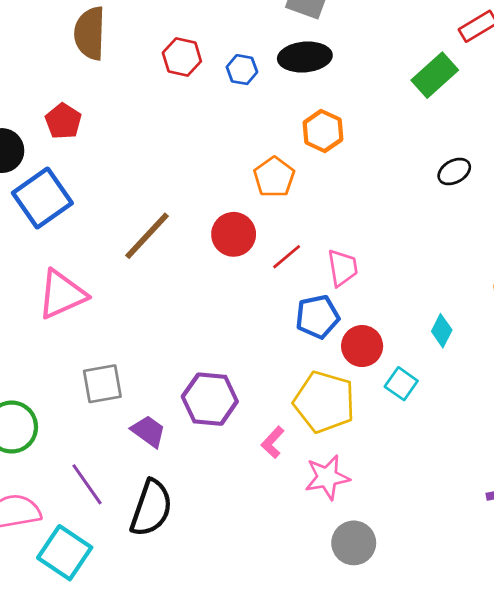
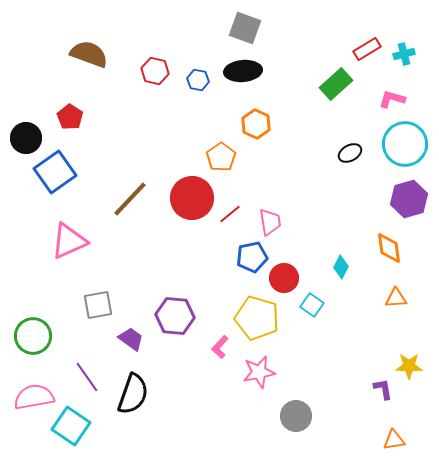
brown semicircle: (90, 33) -> (89, 54), turned 108
red circle: (234, 234) -> (192, 198), size x1.4
gray circle: (354, 543) -> (296, 416), moved

